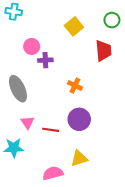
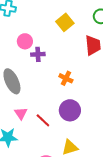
red line: (51, 130) -> (43, 120), turned 35

